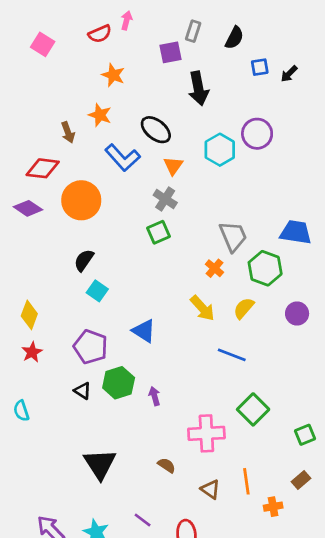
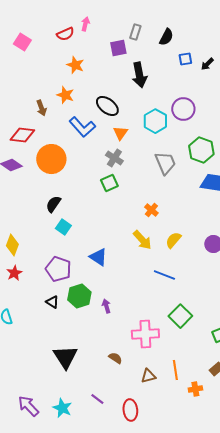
gray trapezoid: (233, 236) -> (165, 163), moved
green hexagon: (265, 268) -> (201, 150), moved
brown triangle: (210, 489) -> (148, 376), turned -49

